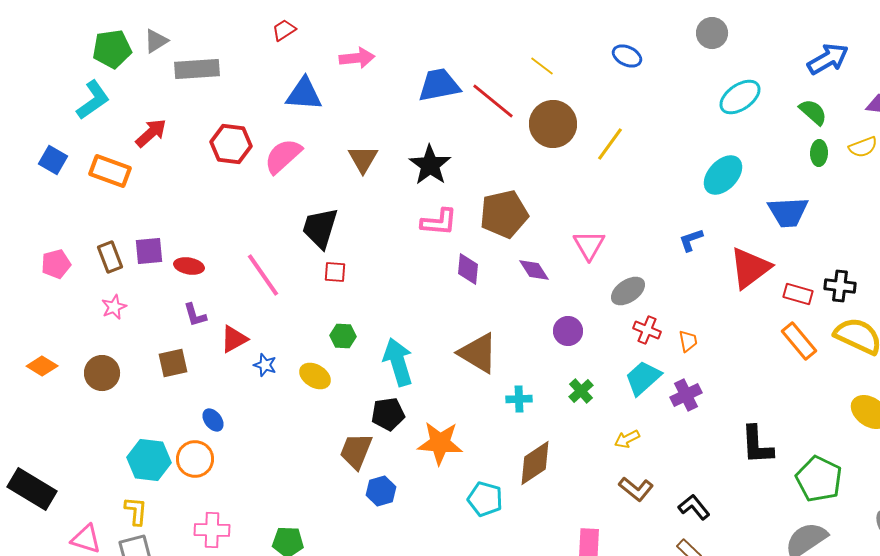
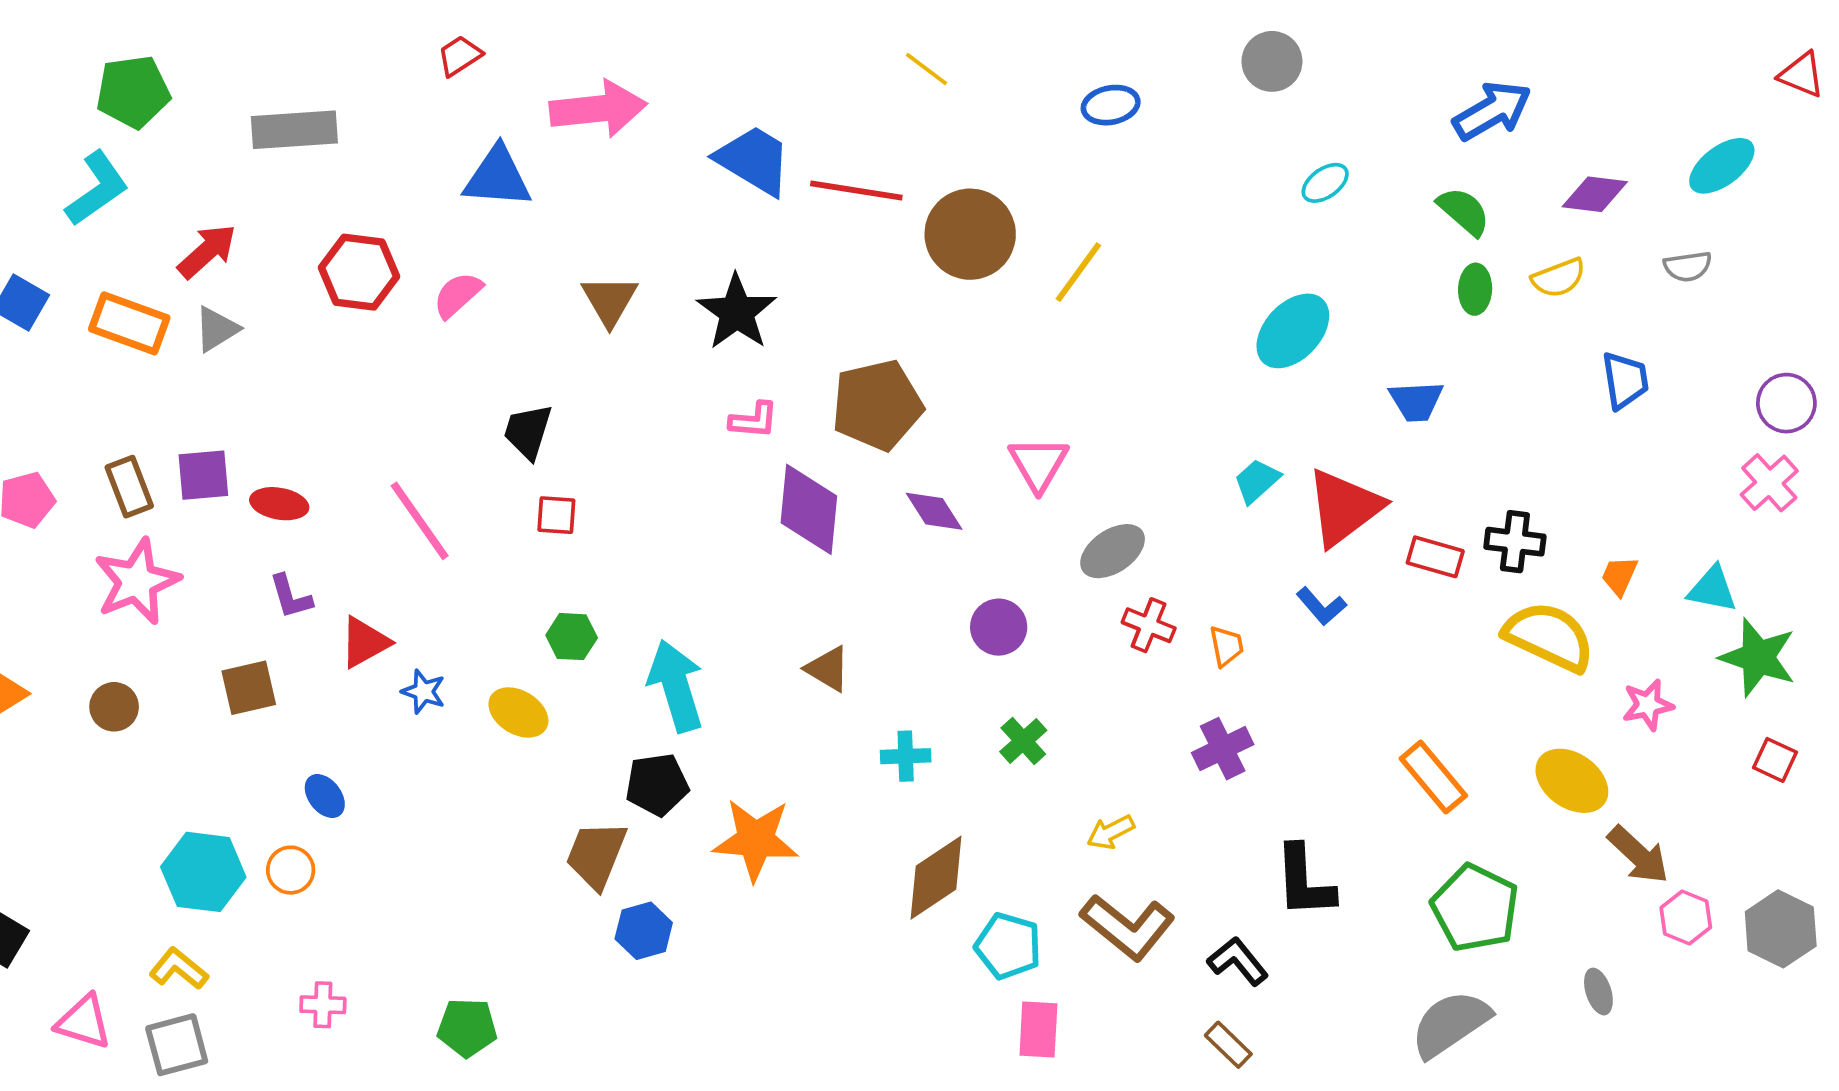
gray triangle: (156, 41) -> (217, 329), moved
blue ellipse: (627, 56) -> (1111, 105), turned -36
pink arrow: (357, 58) -> (598, 109), size x1.4
yellow line: (542, 66) -> (927, 69), moved
blue trapezoid: (439, 85) -> (754, 160), turned 42
cyan ellipse: (740, 97) -> (1325, 183), size x0.6
red line: (493, 101) -> (856, 190), turned -30
pink semicircle: (283, 156) -> (458, 295), size x0.7
blue trapezoid: (788, 212) -> (1416, 401), size x0.7
pink L-shape: (439, 222) -> (754, 420), size x0.7
black trapezoid: (320, 228) -> (528, 432), size x0.7
blue L-shape: (691, 240) -> (1321, 606), moved, turned -112
purple diamond: (468, 269) -> (809, 509), size x1.5
pink star: (114, 307) -> (137, 582), size x1.8
orange rectangle: (799, 341) -> (1433, 777), moved
brown triangle: (478, 353) -> (828, 669), size x0.6
brown circle: (102, 373) -> (114, 707), size x0.7
cyan trapezoid: (643, 378) -> (1257, 481), moved, size x0.7
black L-shape: (757, 445) -> (1304, 881), moved
orange circle: (195, 459) -> (291, 870), size x0.7
brown L-shape: (636, 489) -> (1128, 927), size x1.4
cyan pentagon: (485, 499) -> (1008, 946), moved
yellow L-shape: (136, 511) -> (179, 969), turned -56
pink cross: (212, 530) -> (323, 1005), size x0.7

